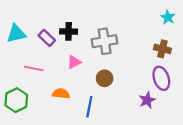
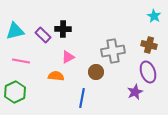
gray cross: (105, 41) -> (113, 51), moved
pink line: (34, 68) -> (21, 61), moved
orange semicircle: (61, 94) -> (56, 76), moved

